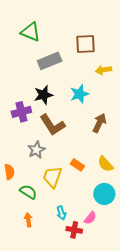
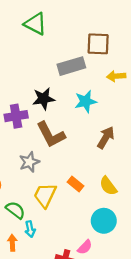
gray rectangle: (50, 61) -> (71, 66), moved
cyan arrow: (61, 213) -> (30, 229), moved

